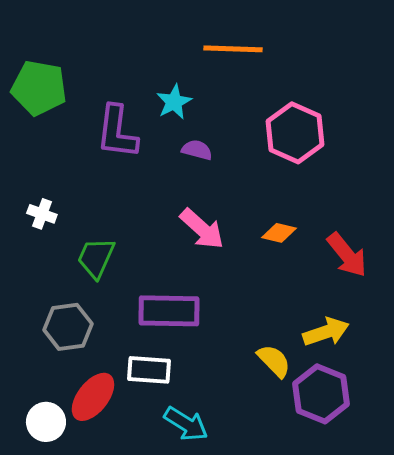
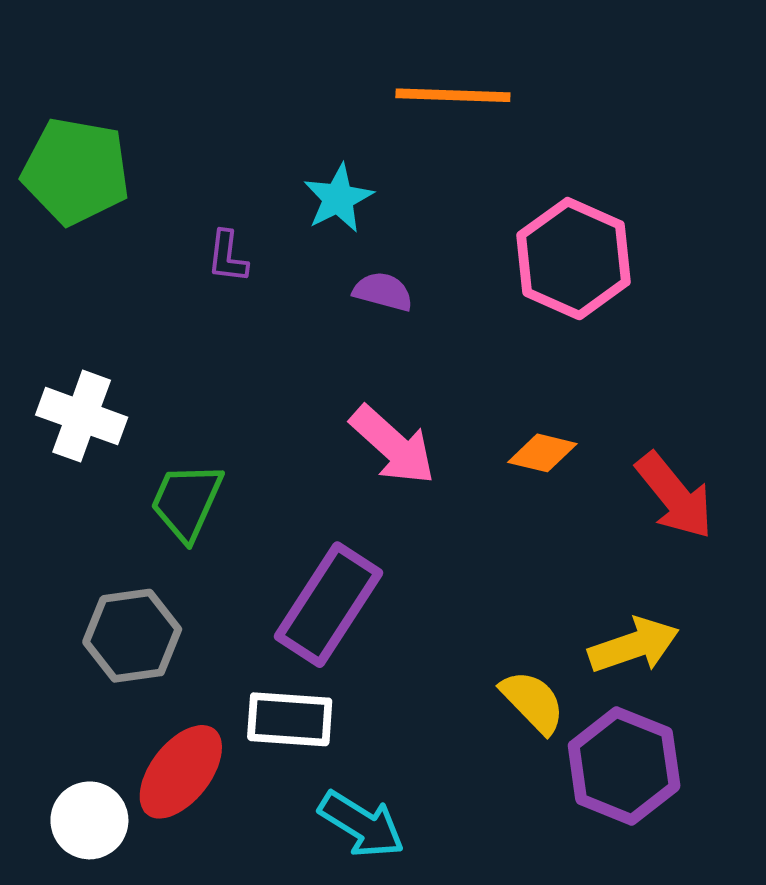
purple L-shape: (117, 132) -> (227, 257), size x0.5
white cross: (42, 214) -> (82, 416), size x1.5
purple rectangle: (169, 311) -> (329, 605), turned -58

